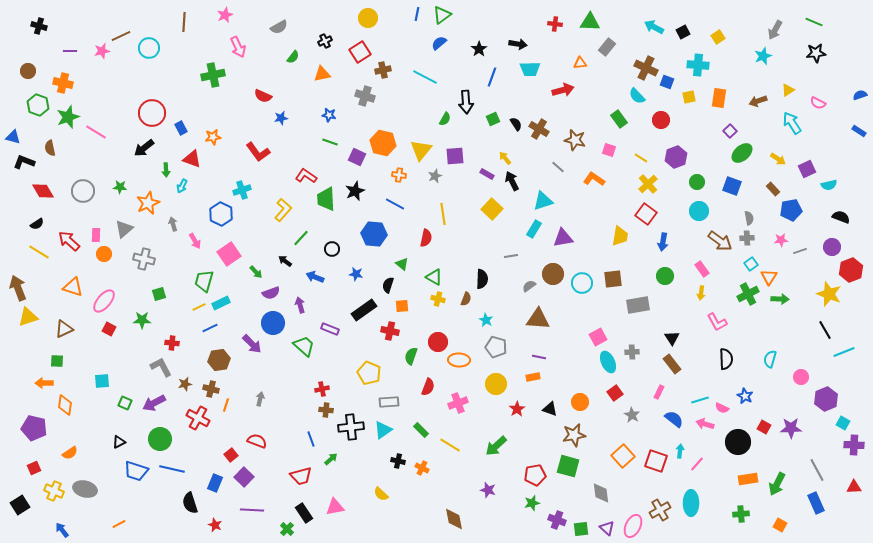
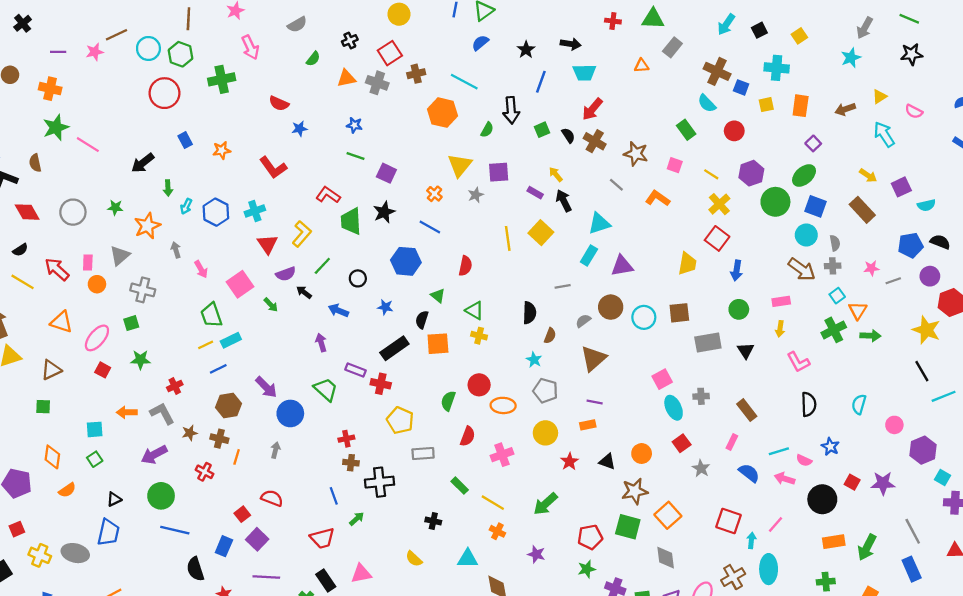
black cross: (39, 26) -> (23, 23), turned 35
cyan arrow: (654, 27) -> (726, 24), turned -84
red arrow: (563, 90) -> (592, 109), moved, turned 145
gray cross: (365, 96) -> (377, 83), moved
green hexagon: (38, 105) -> (180, 54), moved
red circle: (152, 113) -> (164, 93), moved
orange hexagon: (383, 143) -> (442, 113), moved
green ellipse: (742, 153) -> (804, 175), moved
red triangle: (192, 159) -> (267, 244), moved, turned 36
orange cross: (399, 175) -> (434, 194), turned 32
green circle: (697, 182) -> (775, 202), size x1.6
brown rectangle: (773, 189) -> (862, 210), size x1.6
blue pentagon: (791, 210) -> (910, 245), moved
cyan circle: (699, 211) -> (806, 235), moved
blue hexagon: (221, 214) -> (216, 212), moved
yellow line: (443, 214) -> (508, 238), moved
pink rectangle: (702, 269) -> (781, 301), turned -63
green trapezoid: (204, 281) -> (211, 315), turned -35
purple semicircle: (271, 293) -> (286, 274), moved
green square: (159, 294) -> (131, 323), moved
brown semicircle: (466, 299) -> (550, 336), moved
orange square: (402, 306) -> (438, 344), size x1.5
brown triangle: (538, 319) -> (593, 359), turned -45
blue circle: (273, 323) -> (290, 413), moved
red cross: (390, 331) -> (381, 384), moved
black triangle: (672, 338) -> (746, 351), moved
red cross: (172, 343) -> (175, 386), turned -32
orange arrow: (44, 383) -> (127, 412), moved
green square: (125, 403) -> (95, 459), moved, turned 32
red cross: (198, 418) -> (205, 472), size x0.7
cyan triangle: (383, 430) -> (468, 559), moved, turned 36
cyan arrow: (680, 451) -> (751, 540), moved
orange semicircle: (70, 453) -> (67, 490), moved
orange square: (623, 456) -> (668, 515), moved
orange cross: (422, 468) -> (497, 531), moved
blue trapezoid: (136, 471) -> (108, 532), moved, turned -95

